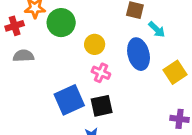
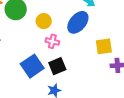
blue ellipse: (139, 54) -> (78, 22), turned 65
yellow square: (175, 72) -> (104, 46), moved, turned 36

